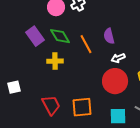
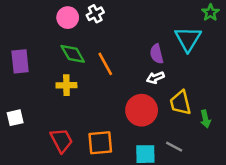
purple rectangle: (35, 36) -> (20, 61), moved, turned 30
purple semicircle: (109, 36) -> (157, 54), moved
white arrow: (118, 58) -> (155, 78), moved

